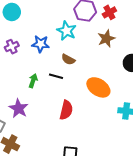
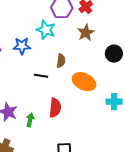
brown semicircle: (68, 59) -> (61, 61), moved, turned -104
green arrow: (33, 81) -> (30, 120), moved

